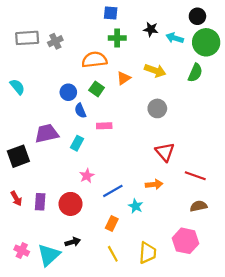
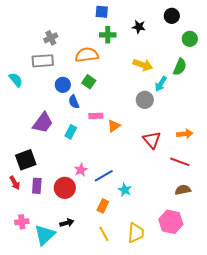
black circle: (197, 16) -> (172, 16), moved
gray rectangle: (27, 38) -> (43, 61), moved
cyan arrow: (175, 38) -> (161, 84), moved, turned -77
green circle: (206, 42) -> (190, 39), size x0.6
orange triangle: (124, 78) -> (114, 126), moved
purple trapezoid: (47, 133) -> (43, 123), turned 140
black square: (18, 156) -> (26, 160), moved
pink star: (87, 176) -> (81, 170), moved
orange arrow: (154, 184) -> (185, 134), moved
pink cross: (22, 251) -> (22, 222), moved, turned -32

